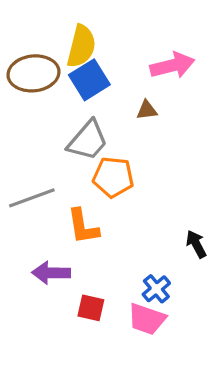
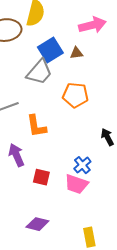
blue square: (89, 80) -> (50, 50), moved
orange pentagon: (113, 177) -> (75, 95), moved
purple arrow: (51, 273) -> (16, 155), turned 65

